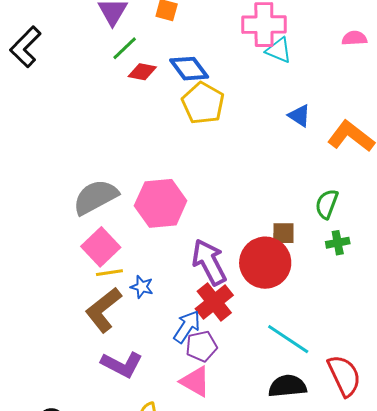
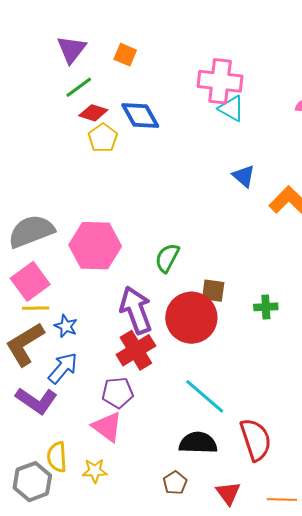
yellow pentagon: (203, 103) -> (103, 138), moved, size x0.7
green semicircle: (327, 204) -> (167, 258), moved
blue arrow: (187, 327) -> (63, 368), moved

